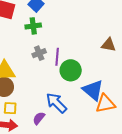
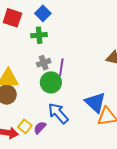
green circle: (71, 70) -> (51, 82), moved
yellow square: (10, 108) -> (25, 126), moved, turned 32

